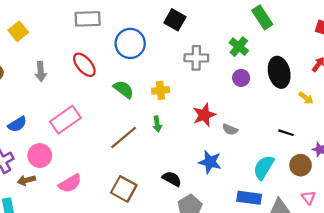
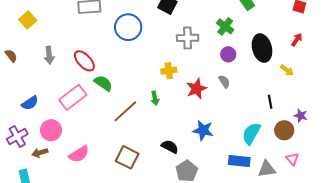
red ellipse: (84, 65) -> (84, 61), moved
green semicircle: (124, 89) -> (103, 83), moved
yellow cross: (161, 90) -> (169, 71), moved
gray semicircle: (230, 129) -> (224, 82), moved, turned -144
black line: (286, 133) -> (270, 102), turned 64

